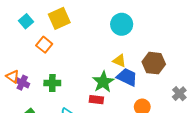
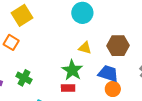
blue trapezoid: (127, 77) -> (108, 74), moved
green cross: (52, 83) -> (24, 78), turned 35

